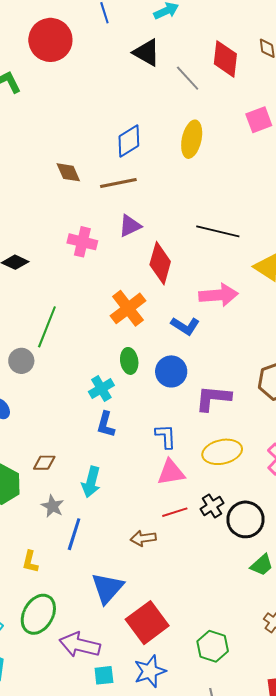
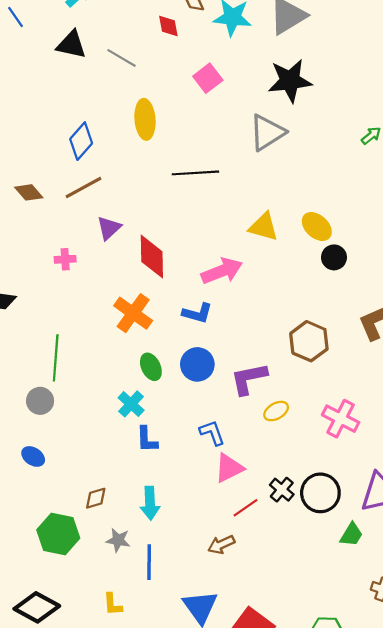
red diamond: (225, 59) -> (168, 26), moved, size x0.6
black line: (218, 231) -> (195, 173), moved
pink cross: (82, 242) -> (65, 259), size x0.7
yellow ellipse: (222, 452) -> (276, 411), moved, size x0.6

